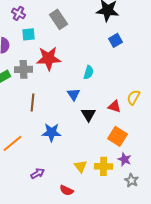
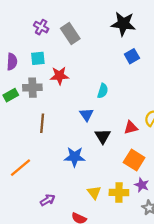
purple cross: (18, 13) -> (41, 27), moved
cyan square: (28, 34) -> (38, 58), moved
red star: (48, 58) -> (59, 76), size x0.7
red triangle: (114, 106) -> (131, 128), turned -32
blue star: (52, 132) -> (75, 157), moved

